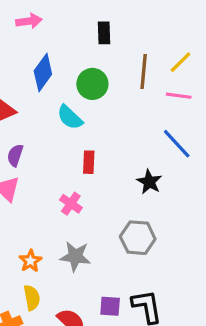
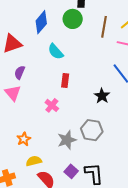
green circle: (92, 84) -> (73, 19), moved
gray star: (75, 256) -> (67, 140), moved, turned -30
yellow semicircle: (32, 298) -> (34, 161), moved, turned -98
purple square: (110, 306) -> (71, 171), turned 32

